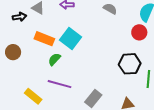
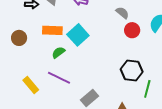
red circle: (139, 32) -> (132, 30), moved
orange rectangle: (44, 39) -> (52, 30), turned -30

